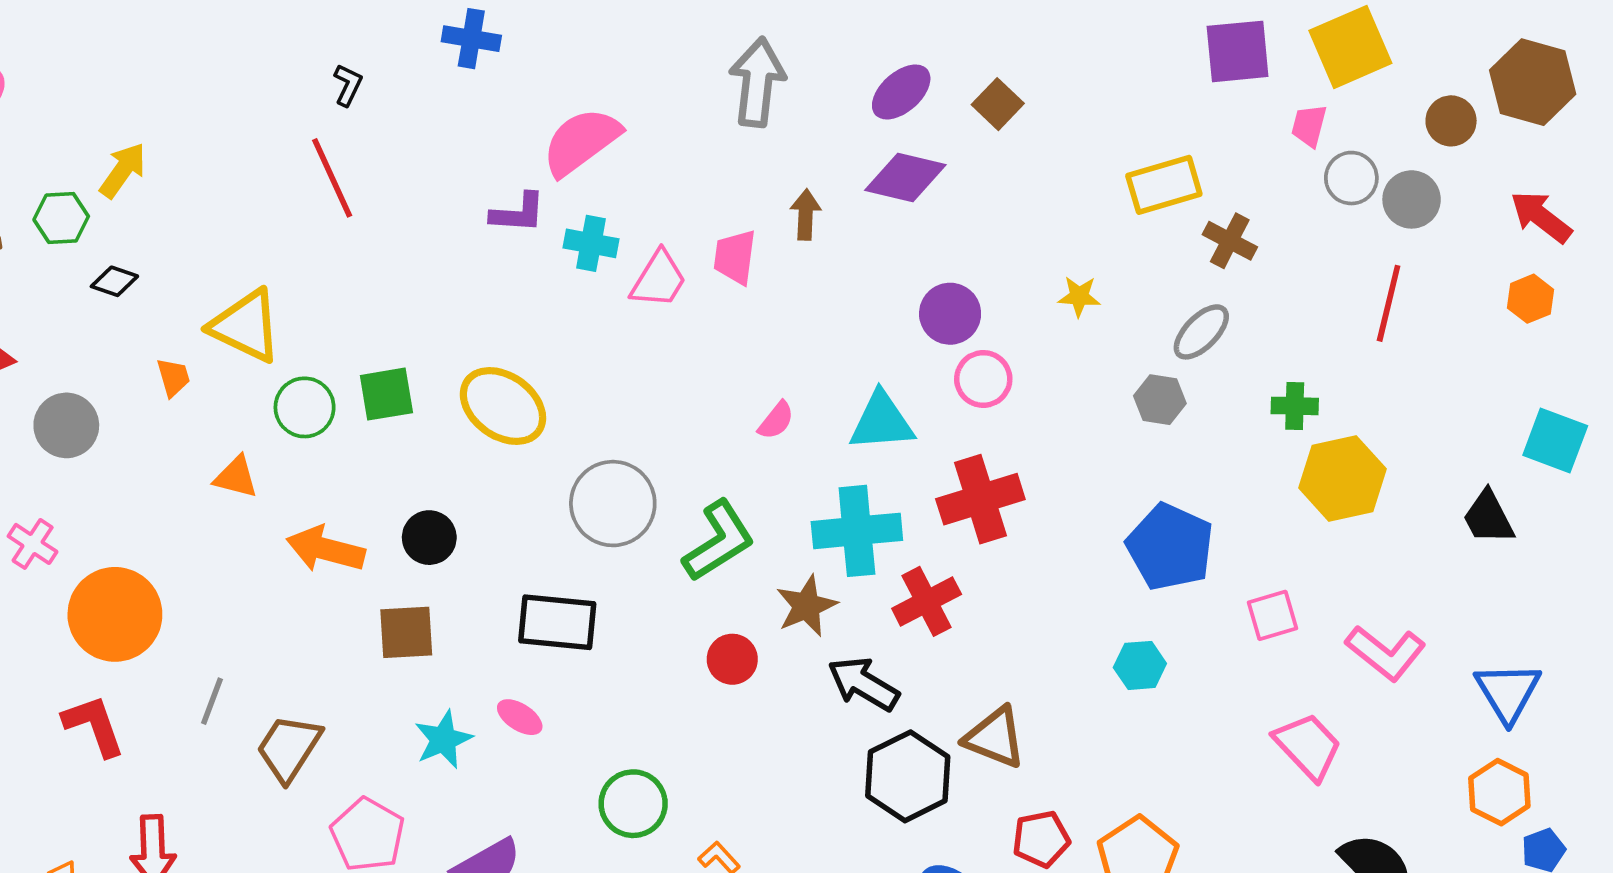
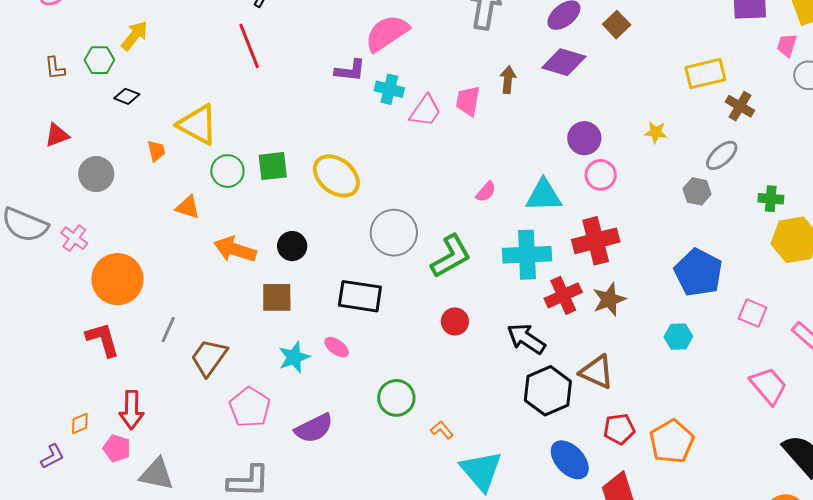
brown star: (806, 606) -> (609, 299), moved
pink square: (1272, 615) -> (753, 313), turned 36

